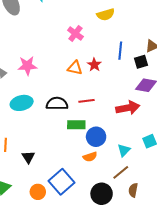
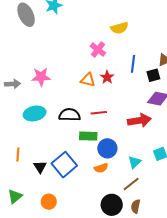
pink cross: (75, 33) -> (98, 50), moved
blue square: (62, 182) -> (64, 165), moved
brown semicircle: (133, 190) -> (136, 206), moved

